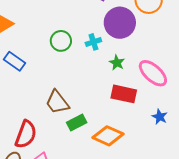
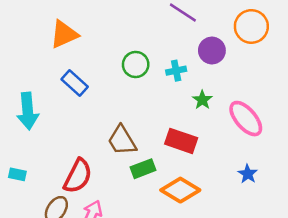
purple circle: (120, 23) -> (212, 50), size x0.7
red rectangle: (124, 94) -> (181, 141), moved

